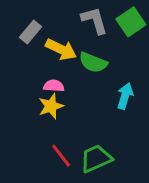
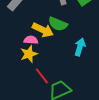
yellow arrow: (61, 49) -> (43, 30), moved
red line: (61, 156) -> (42, 76), moved

